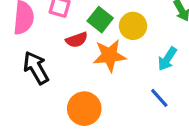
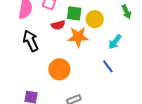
green square: (100, 20) -> (74, 13), turned -35

